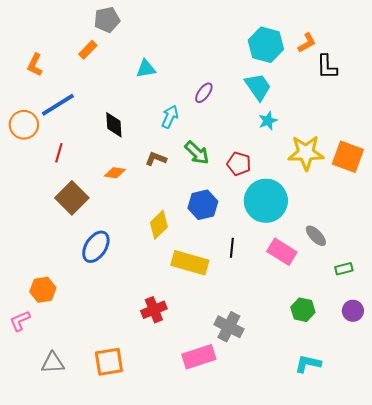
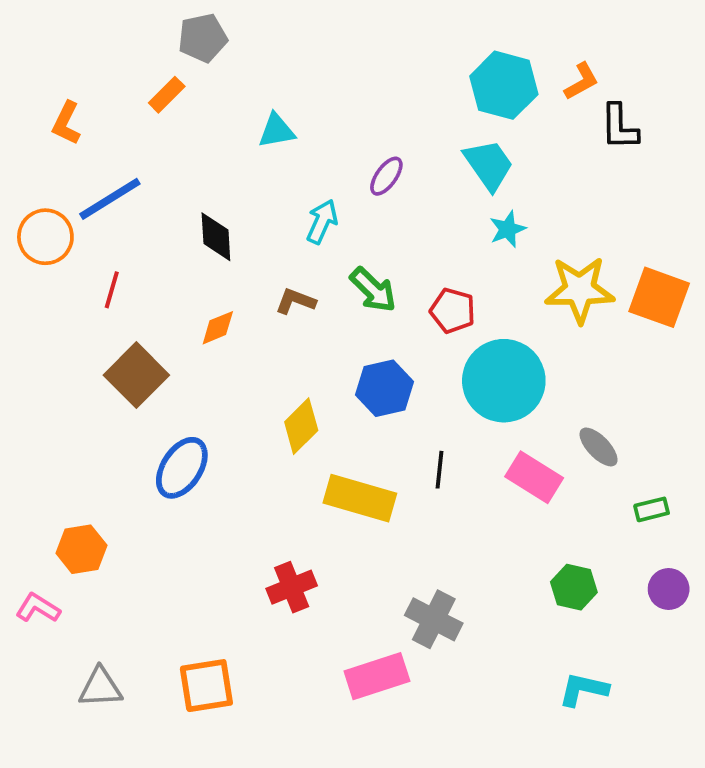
orange diamond: (115, 173) -> (218, 328), turned -30
pink L-shape: (20, 321) -> (38, 608), turned 55

